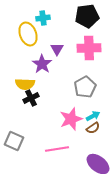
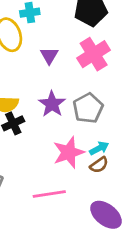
pink cross: (89, 48) -> (94, 54), turned -30
purple star: (42, 64) -> (52, 104), moved

